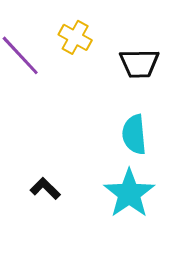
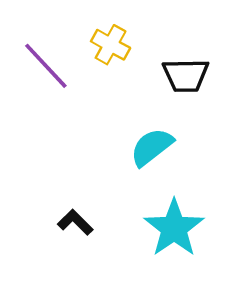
cyan semicircle: (134, 134) -> (152, 147), moved, turned 57

